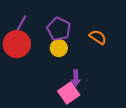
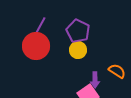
orange semicircle: (98, 37) -> (117, 71), moved

